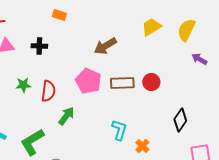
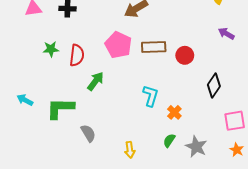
purple arrow: (199, 59) -> (226, 34), moved
red circle: (151, 82) -> (185, 55), moved
green L-shape: (32, 142) -> (60, 108), turned 32

